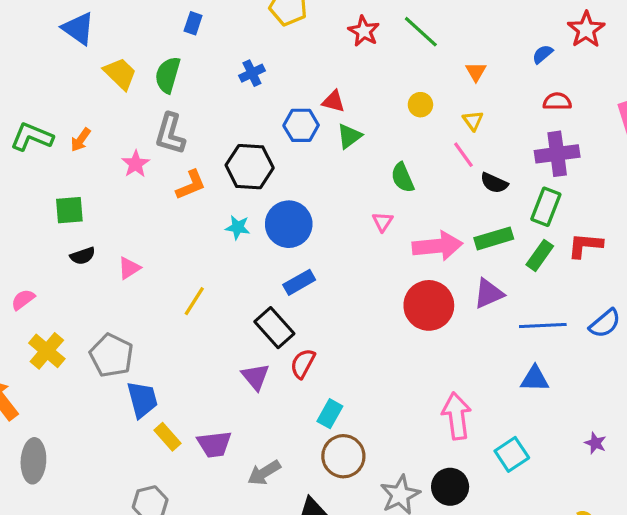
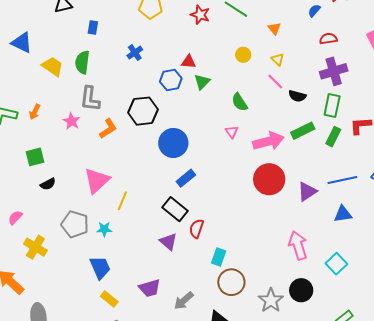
cyan star: (238, 227) -> (104, 229), moved
pink triangle: (129, 268) -> (97, 181), moved, size x1.8
purple triangle: (489, 294) -> (307, 192), moved
gray pentagon: (111, 355) -> (75, 224), moved
yellow rectangle: (167, 437) -> (109, 299), moved

